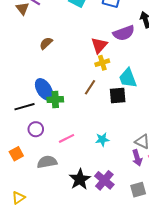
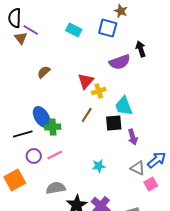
red triangle: (99, 45) -> (86, 81), moved
pink line: (66, 138) -> (55, 155), moved
orange square: (16, 154) -> (15, 180), size x1.5
purple arrow: (137, 158) -> (133, 137), moved
gray semicircle: (47, 162) -> (56, 188), moved

